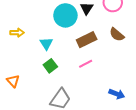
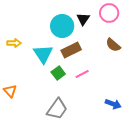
brown rectangle: (87, 40) -> (71, 50), moved
cyan triangle: (46, 44) -> (43, 54), size x1.5
green square: (50, 66) -> (58, 73), moved

